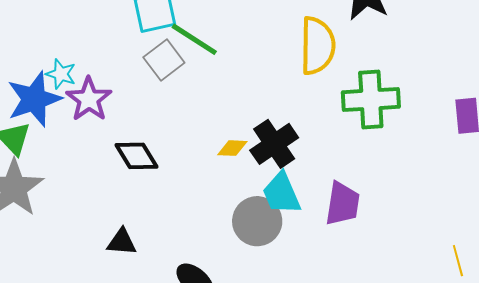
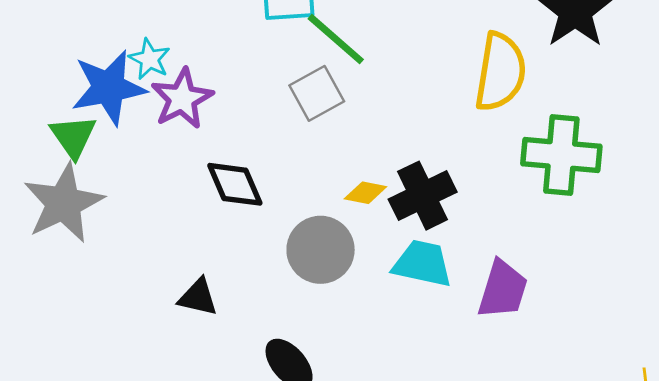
gray square: (164, 60) -> (317, 93), moved
cyan trapezoid: (281, 193) -> (422, 264), turned 117
gray circle: (257, 221) -> (321, 250), moved

